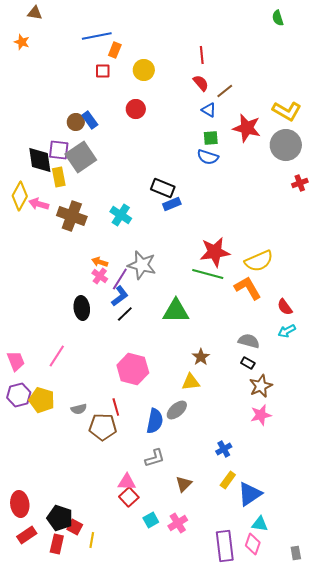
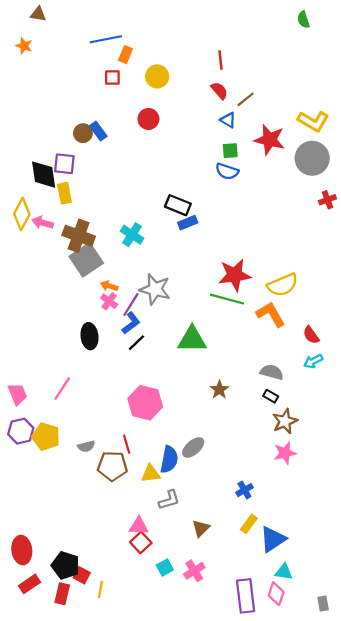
gray square: (81, 157) -> (86, 260), moved
yellow triangle: (191, 382) -> (151, 474), moved

